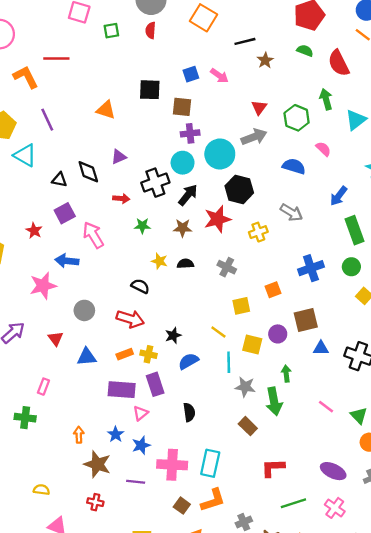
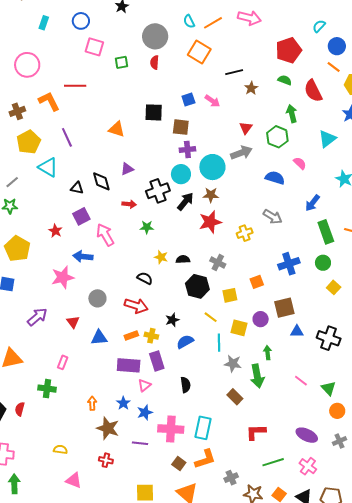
green arrow: (326, 99) -> (292, 114), moved
black hexagon: (239, 189) -> (197, 286), moved
brown star: (183, 228) -> (211, 195), moved

